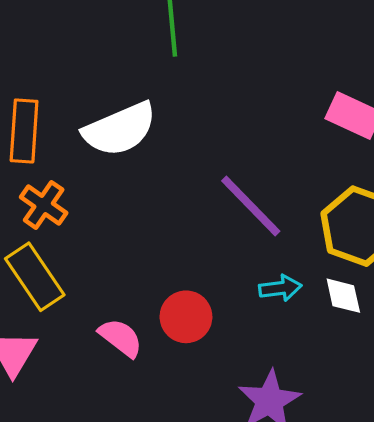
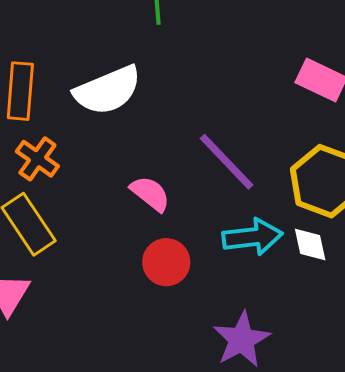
cyan arrow: (280, 288) -> (253, 237), size x1.5
pink semicircle: (121, 338) -> (150, 194), moved

